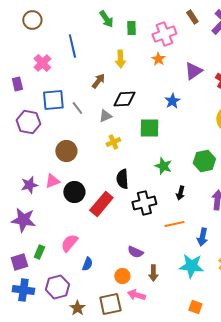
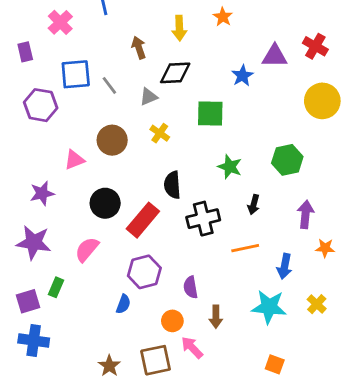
yellow arrow: (120, 59) -> (179, 28), moved
purple triangle: (193, 71) -> (275, 56), moved, turned 36
brown arrow: (98, 81) -> (139, 48), turned -56
yellow cross: (113, 142) -> (160, 133), turned -32
brown circle: (66, 151) -> (112, 140), moved
pink triangle: (52, 181) -> (74, 160), moved
pink semicircle: (69, 243) -> (87, 249), moved
purple semicircle: (135, 252) -> (191, 287), turned 56
purple hexagon: (57, 287) -> (144, 272), moved
pink arrow: (136, 295) -> (192, 348), turned 30

